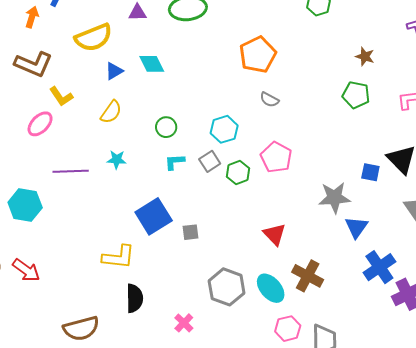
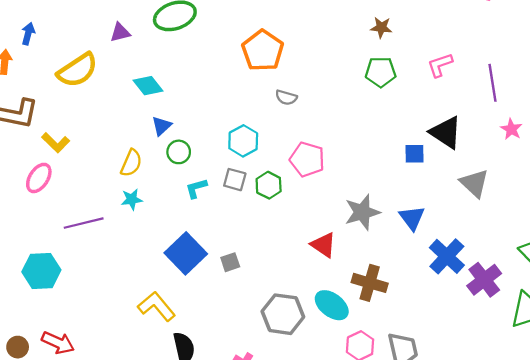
blue triangle: (114, 71) -> (161, 126), moved
yellow semicircle: (111, 112) -> (131, 163), moved
gray square: (210, 161) -> (235, 180), turned -30
gray star: (334, 198) -> (362, 212), moved
yellow L-shape: (119, 257) -> (157, 306), turned -124

